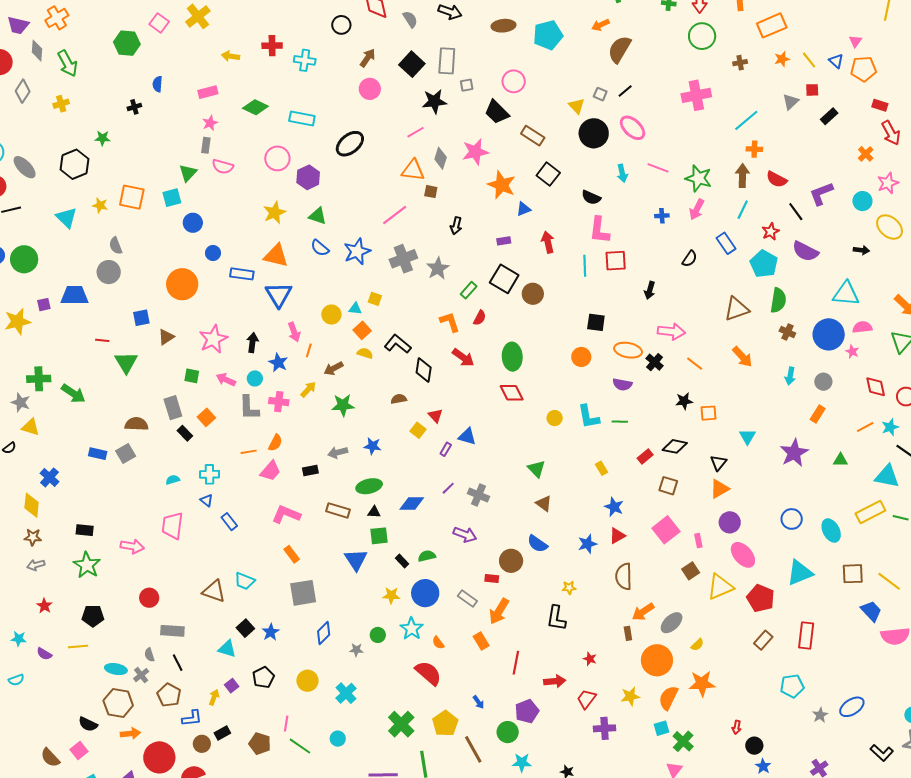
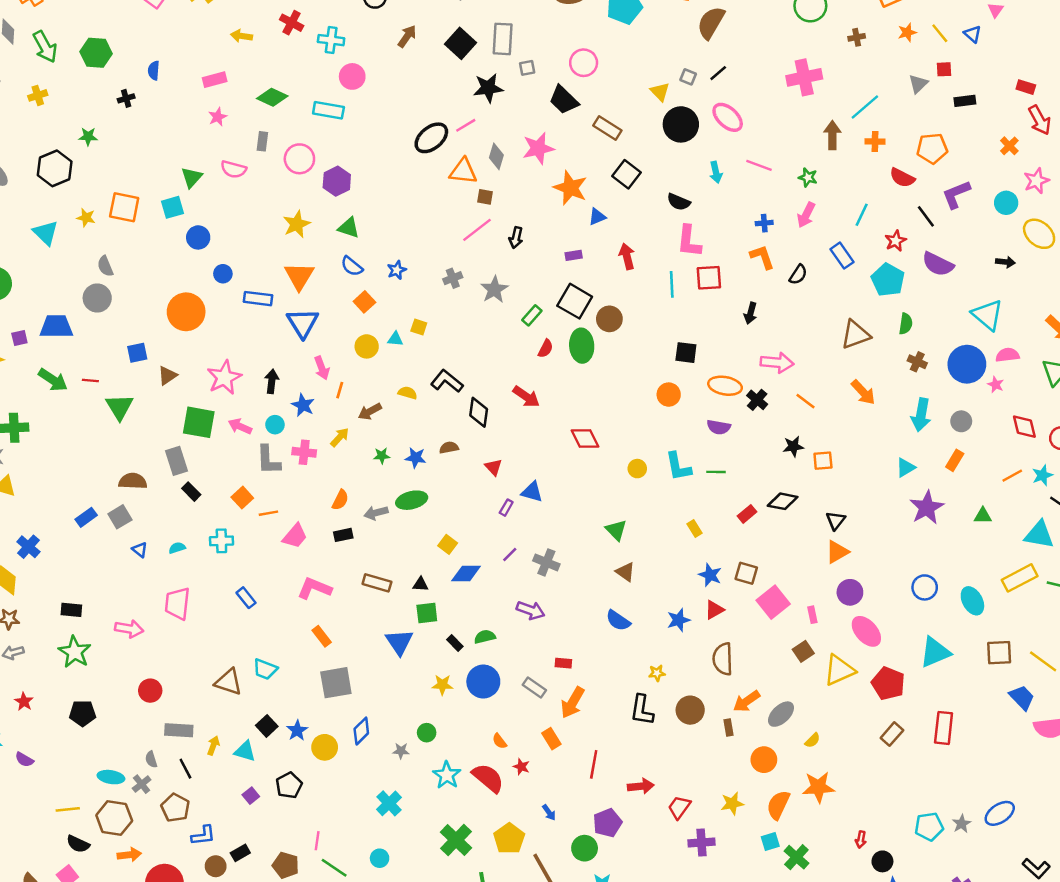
green hexagon: (127, 43) -> (96, 53), moved
red cross: (272, 46) -> (292, 23), turned 30
orange pentagon: (863, 69) -> (932, 148), moved
pink circle: (370, 89) -> (352, 76), moved
black rectangle: (829, 116) -> (965, 101), turned 36
black ellipse: (350, 144) -> (431, 138), moved
gray rectangle: (206, 145) -> (262, 141), moved
brown arrow: (742, 176) -> (832, 135), moved
green star: (698, 178) -> (808, 177), size x0.6
pink line: (395, 215) -> (477, 230), moved
blue star: (357, 251) -> (397, 270), size x0.6
orange triangle: (276, 256) -> (299, 276), turned 48
gray cross: (403, 259) -> (453, 278), size x0.6
cyan triangle: (846, 294) -> (987, 315), turned 36
green semicircle: (778, 300) -> (906, 324), size x0.7
orange L-shape: (450, 322) -> (762, 257), moved
orange square: (362, 330) -> (364, 302), moved
green ellipse: (512, 357) -> (582, 346), moved
green square: (192, 376) -> (199, 422), size x1.8
cyan arrow: (790, 376) -> (921, 415), size x1.5
green arrow: (73, 393) -> (53, 380), moved
green star: (343, 405) -> (382, 456), size x0.6
orange square: (206, 417) -> (242, 498), moved
yellow square: (418, 430) -> (448, 544), moved
cyan triangle: (747, 437) -> (905, 468), moved, turned 30
orange semicircle: (275, 443) -> (340, 500), moved
blue star: (373, 446) -> (416, 458), moved
blue rectangle: (98, 454) -> (86, 517), turned -48
green ellipse: (369, 486) -> (412, 500), moved
brown square: (668, 486) -> (746, 573), moved
blue triangle: (206, 500) -> (140, 550), moved
brown circle: (511, 561) -> (690, 710), moved
cyan star: (412, 629) -> (447, 775), moved
yellow line: (78, 646) -> (68, 809), moved
red star: (590, 659) -> (521, 767), moved
orange circle: (657, 660) -> (764, 760), size x0.7
yellow circle: (307, 681) -> (325, 747), moved
cyan pentagon: (792, 686) -> (929, 826), moved
yellow arrow: (214, 697) -> (213, 745), moved

